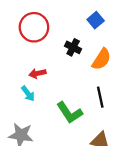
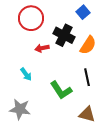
black cross: (73, 47) -> (64, 35), size x1.5
red arrow: (38, 73) -> (42, 48), moved

